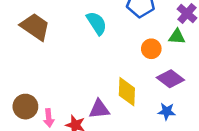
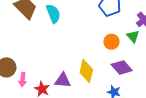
cyan semicircle: (97, 23) -> (53, 14), moved
green triangle: (177, 37) -> (133, 36), turned 32

